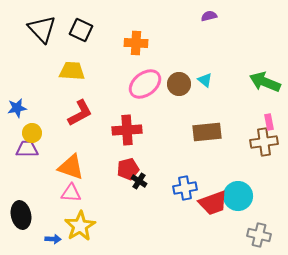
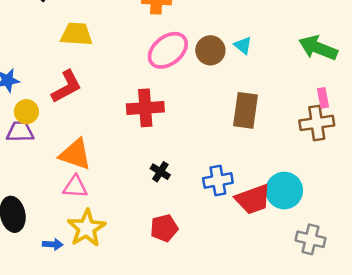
red L-shape: (80, 113) -> (66, 87), moved
brown rectangle: (207, 132) -> (245, 110), turned -76
red pentagon: (128, 169) -> (164, 228), moved

